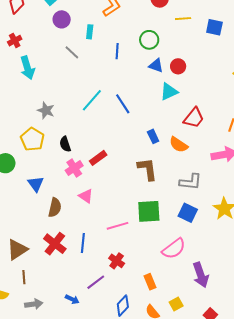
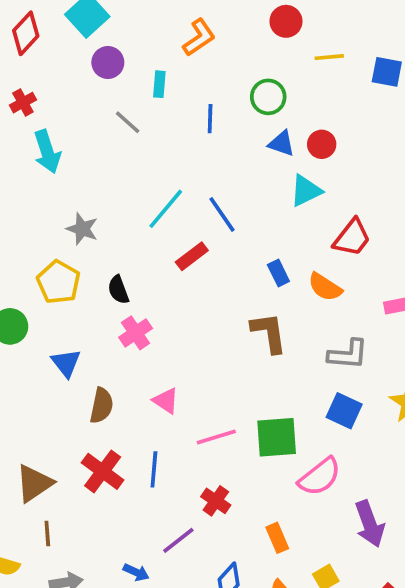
red rectangle: (98, 158) -> (192, 256), moved
pink triangle: (86, 196) -> (166, 401), moved
green square: (149, 211) -> (277, 437), moved

